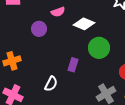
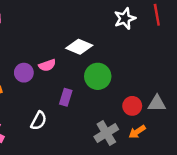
pink semicircle: (58, 12) -> (47, 65), moved
purple circle: (39, 29) -> (24, 73), moved

